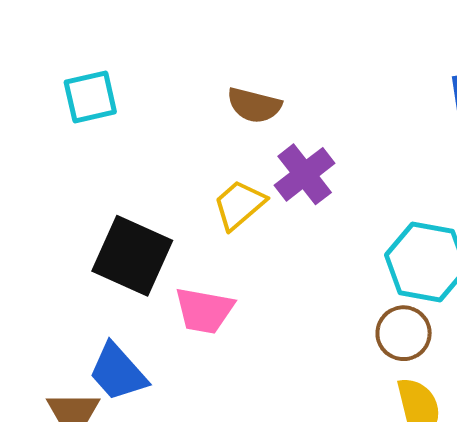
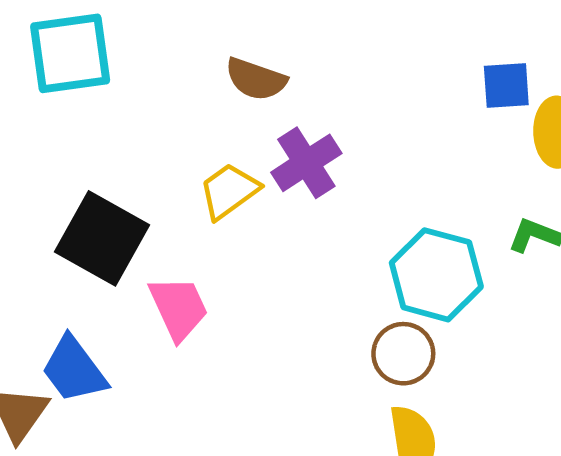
cyan square: (90, 97) -> (70, 53), size x1.4
pink trapezoid: (204, 311) -> (179, 308), turned -130

